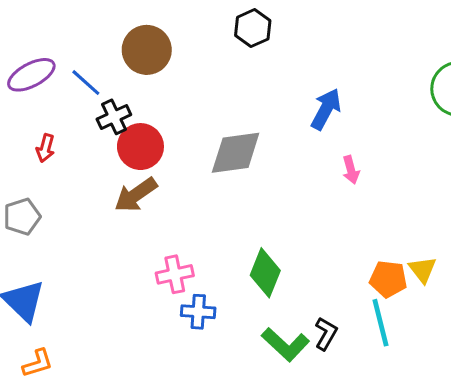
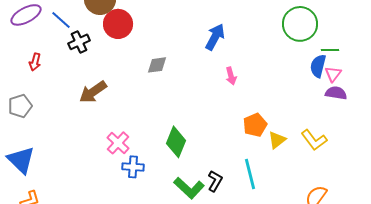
red circle: (140, 147) -> (118, 24), moved
gray diamond: (236, 153) -> (157, 65), size x0.6
yellow triangle: (423, 270) -> (277, 140), turned 30
pink cross: (175, 274) -> (118, 143), turned -35
orange pentagon: (388, 279) -> (255, 125), moved, turned -30

